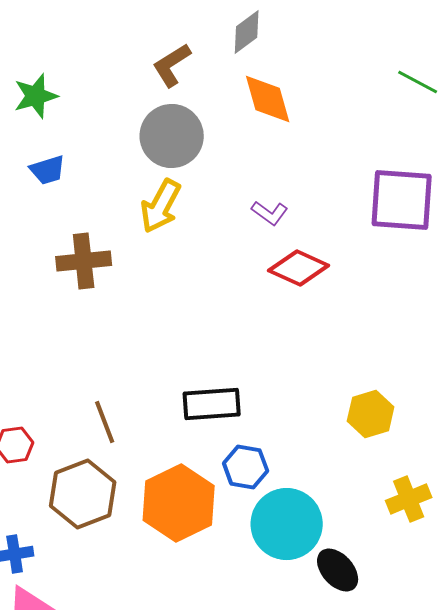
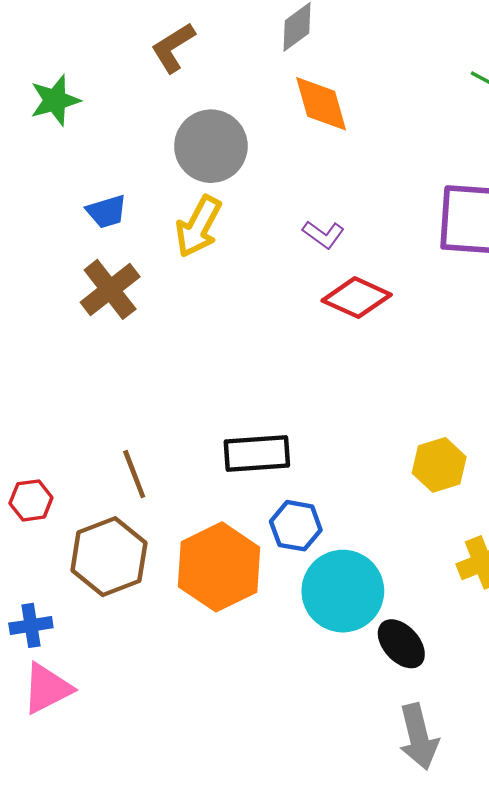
brown L-shape: (172, 65) -> (173, 48), moved
blue trapezoid: (48, 170) -> (107, 212), moved
brown cross: (84, 261) -> (110, 289), turned -32

